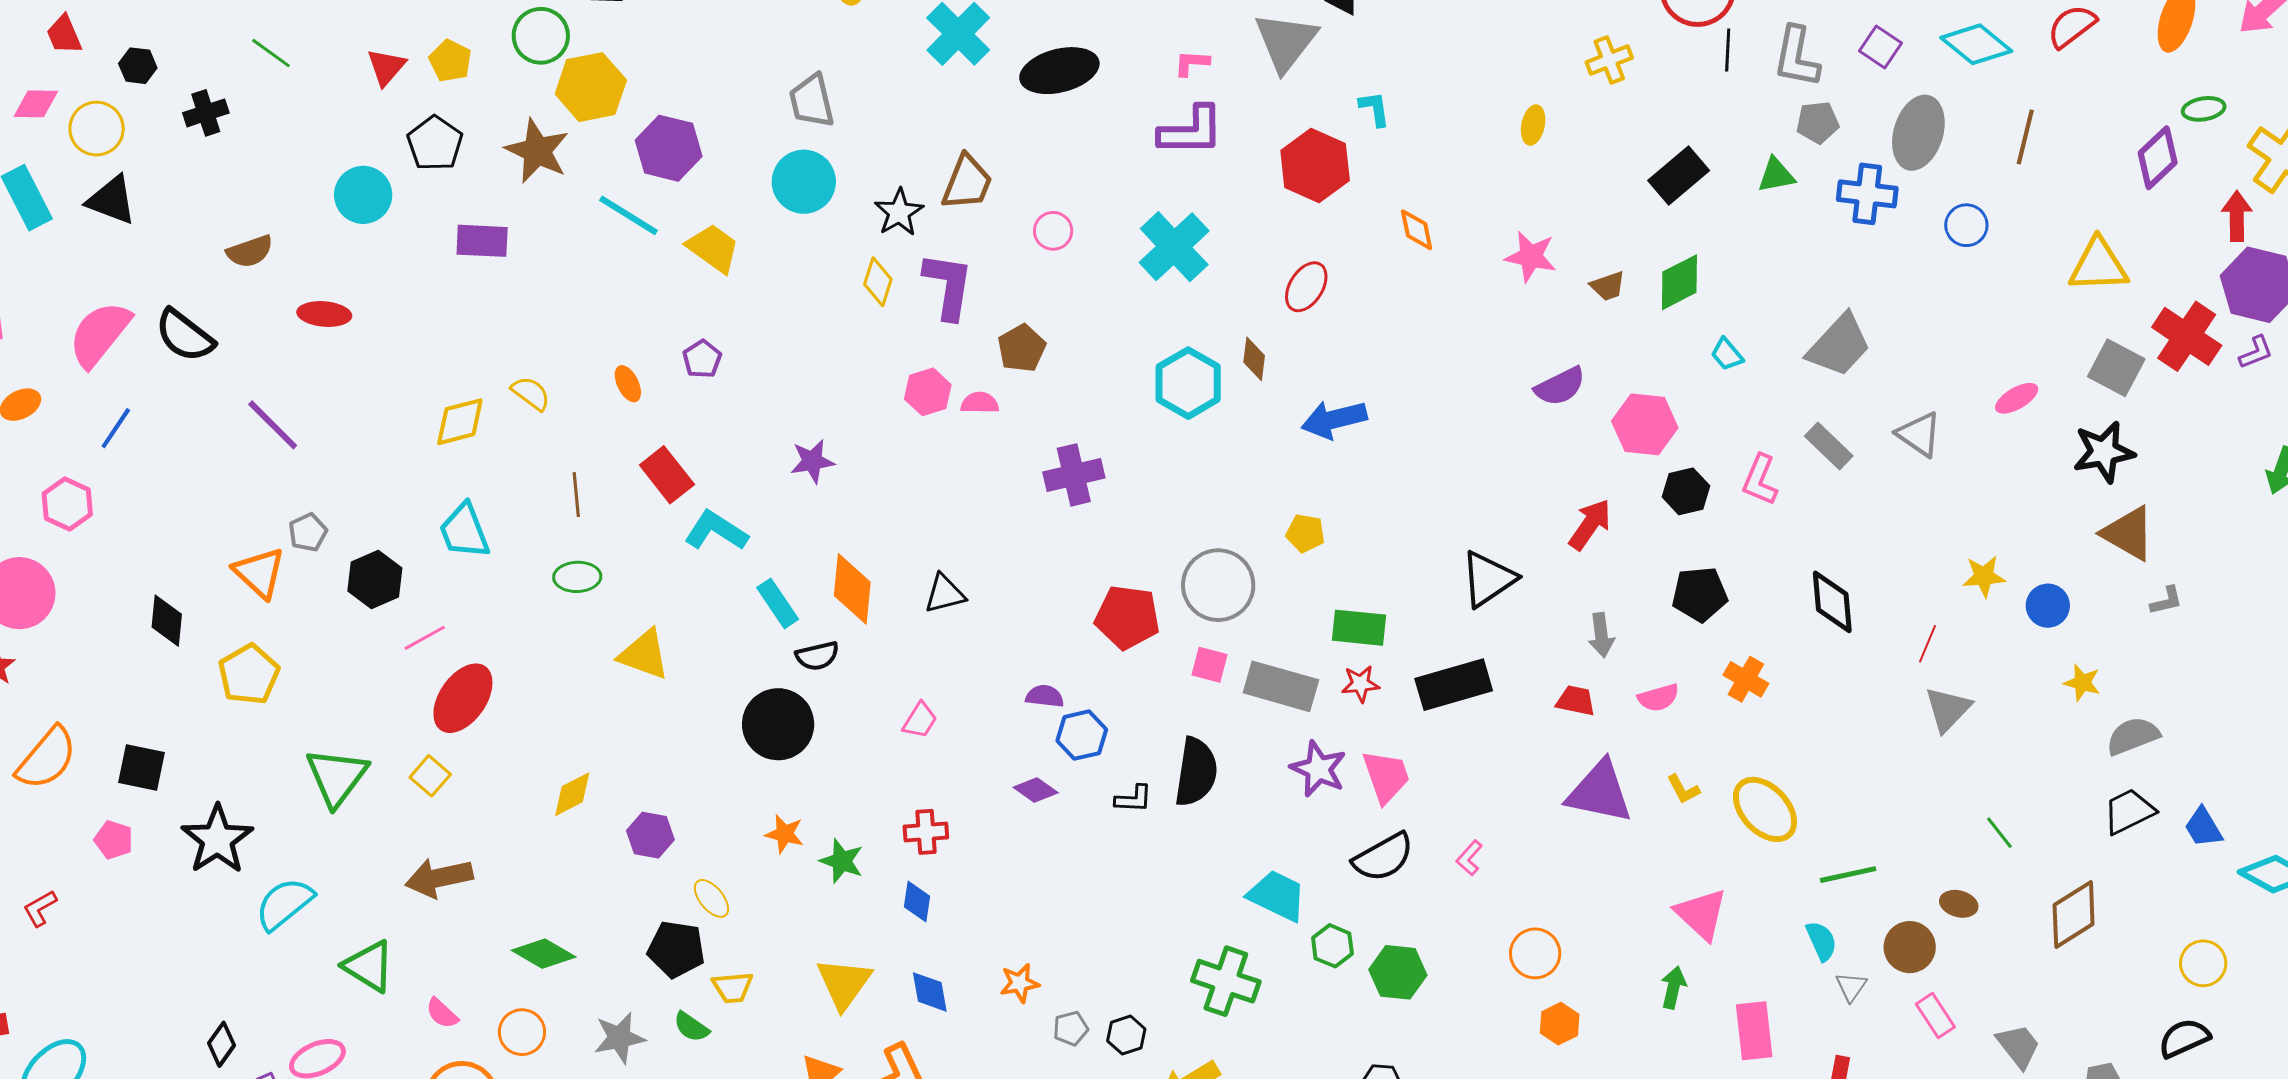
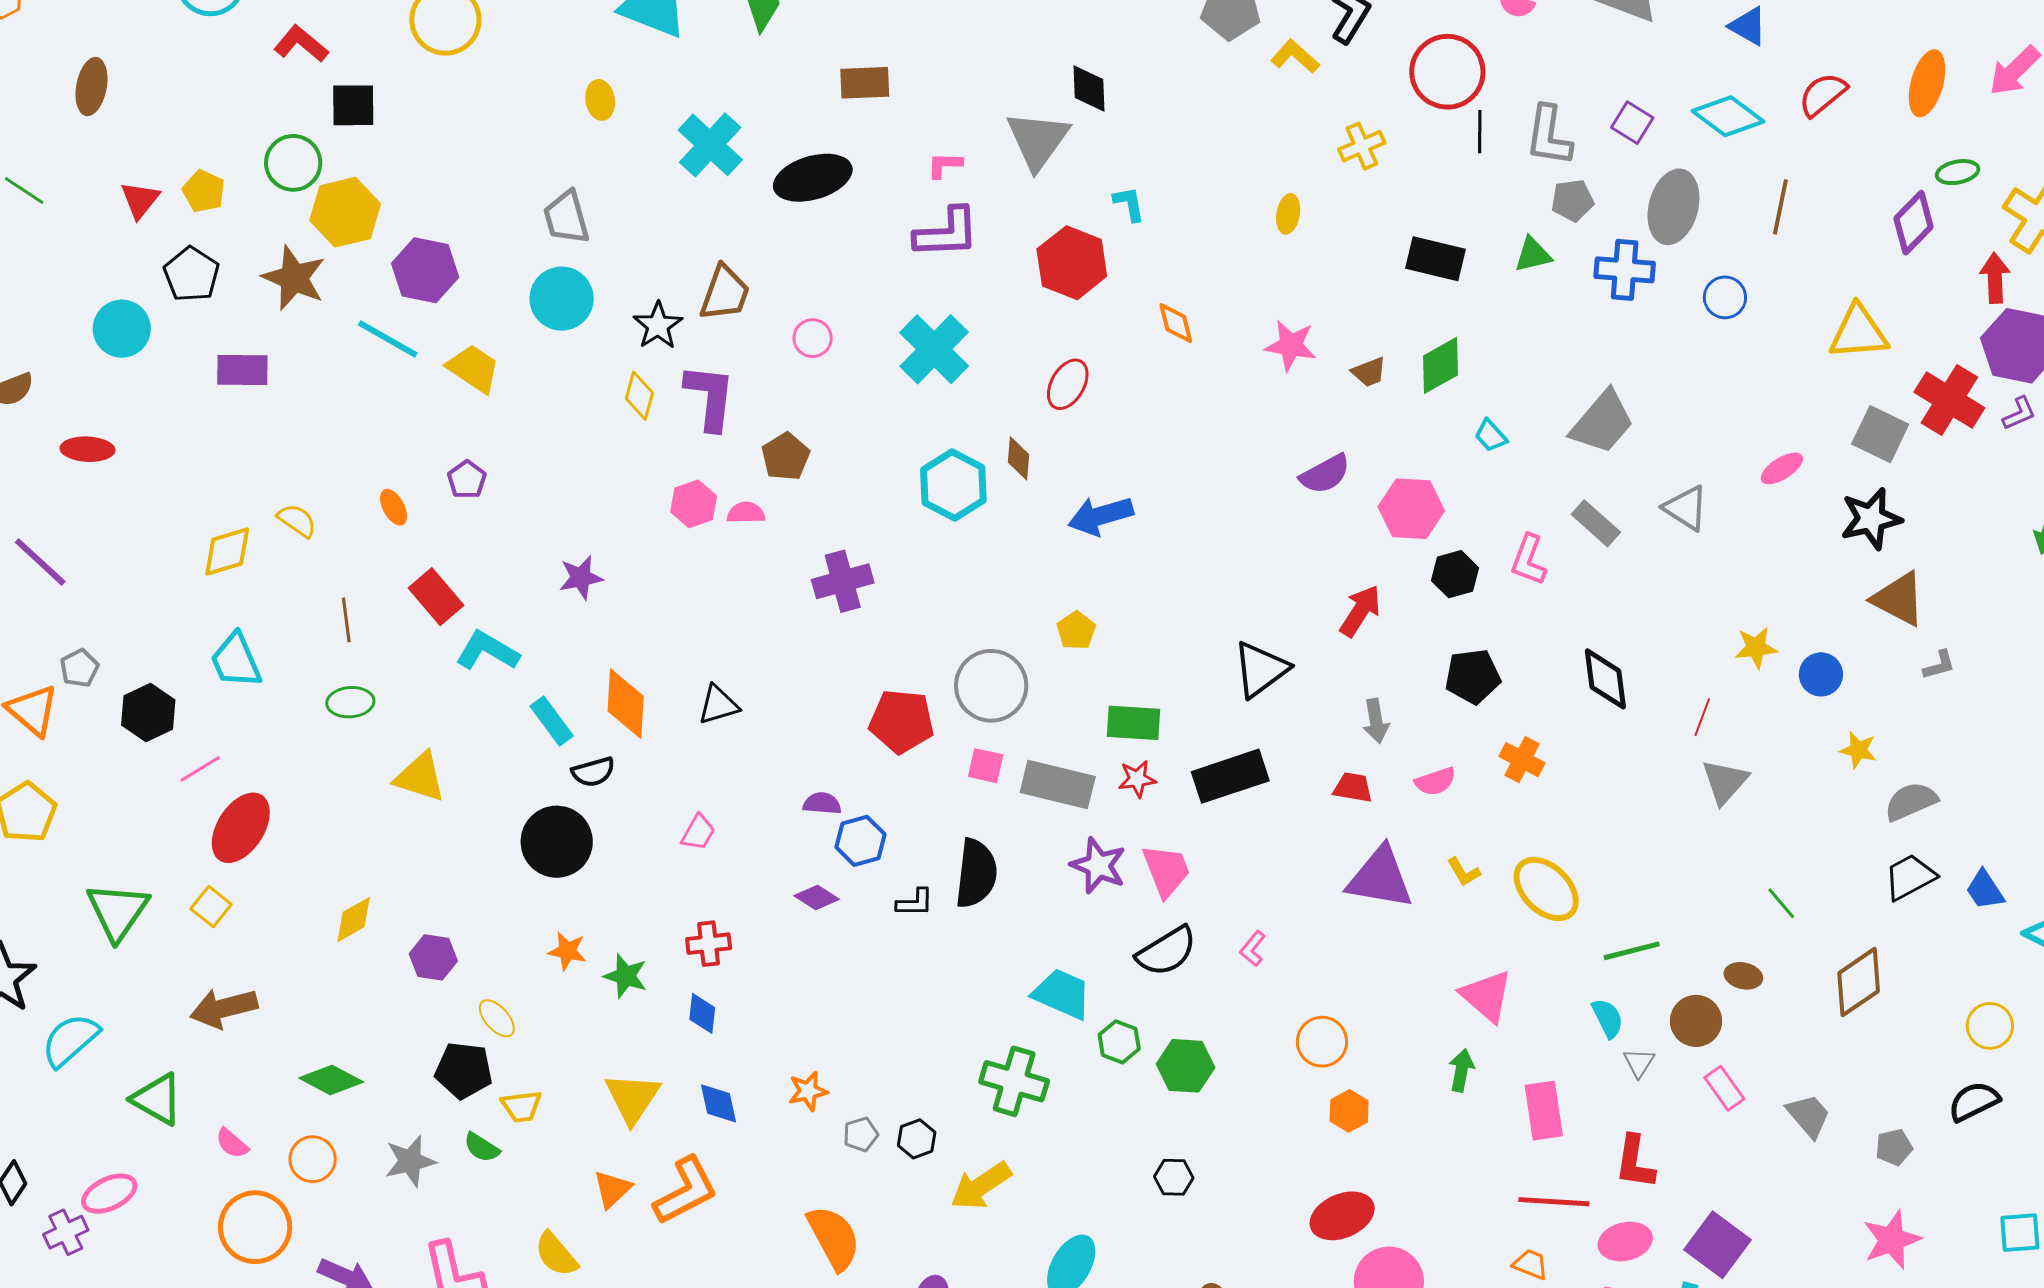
black rectangle: (1679, 176) -> (1436, 259), turned 56
yellow pentagon: (1305, 533) -> (1076, 631), turned 30

